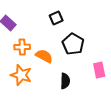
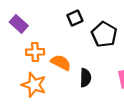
black pentagon: (73, 44) -> (104, 34), moved
black semicircle: (65, 81) -> (85, 78), moved

